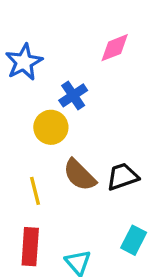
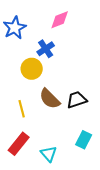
pink diamond: (115, 48) -> (60, 20), moved
red rectangle: (30, 247) -> (19, 144), turned 35

